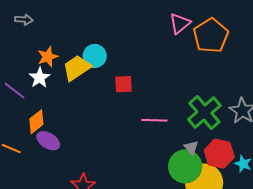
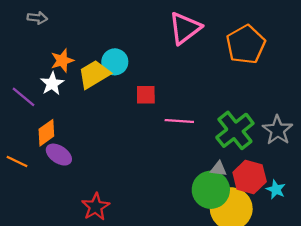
pink triangle: (180, 23) -> (185, 28), moved, size x1.4
pink line: (154, 120) -> (179, 121), moved
gray triangle: (191, 147) -> (219, 169), turned -42

